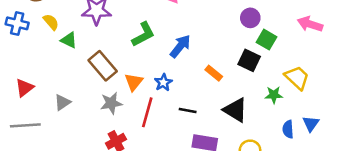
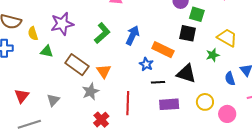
yellow semicircle: (51, 22) -> (33, 34), moved, turned -144
orange rectangle: (214, 73) -> (163, 50), size x1.5
blue star: (163, 82) -> (146, 64), moved
black line: (188, 111) -> (158, 82), moved
red line: (147, 112) -> (128, 103), moved

